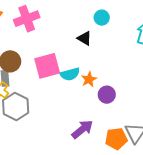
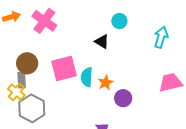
pink cross: (27, 19) -> (44, 21), turned -35
cyan semicircle: (70, 74) -> (87, 77), turned 108

